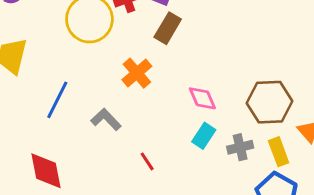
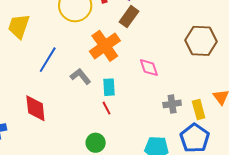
orange cross: (137, 73) -> (105, 46), size x1.4
brown hexagon: (269, 102) -> (201, 41), moved
cyan rectangle: (204, 136) -> (109, 87), moved, turned -42

